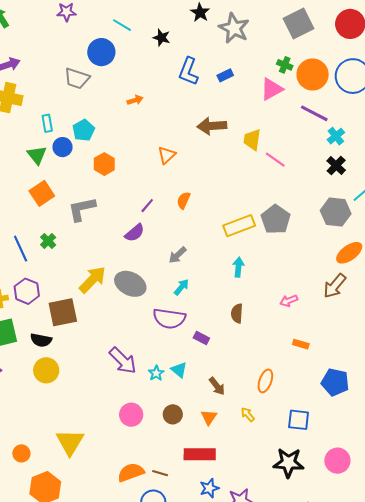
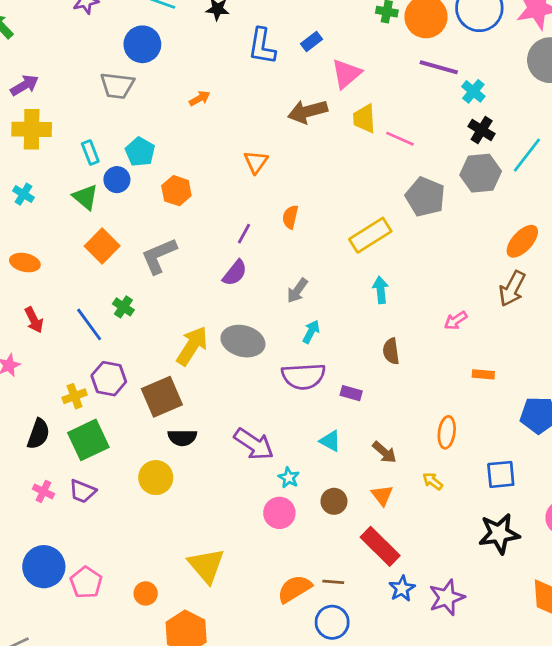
pink triangle: (272, 89) -> (346, 74), moved
gray hexagon: (336, 212) -> (481, 173), moved
gray pentagon: (276, 219) -> (425, 197), moved
black semicircle: (41, 340) -> (182, 438), moved
cyan star: (156, 373) -> (289, 478), moved
red rectangle: (200, 454) -> (380, 546), turned 56

